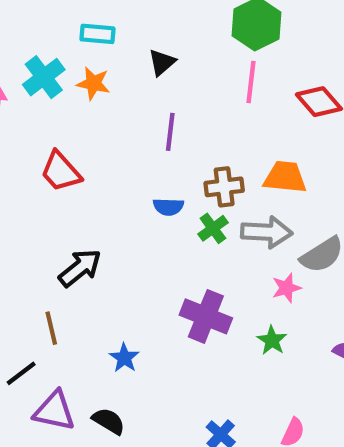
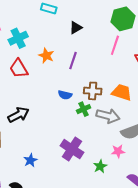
cyan cross: (44, 77) -> (18, 38), moved
orange star: (93, 83) -> (46, 56), moved
pink star: (286, 288) -> (118, 151), moved

